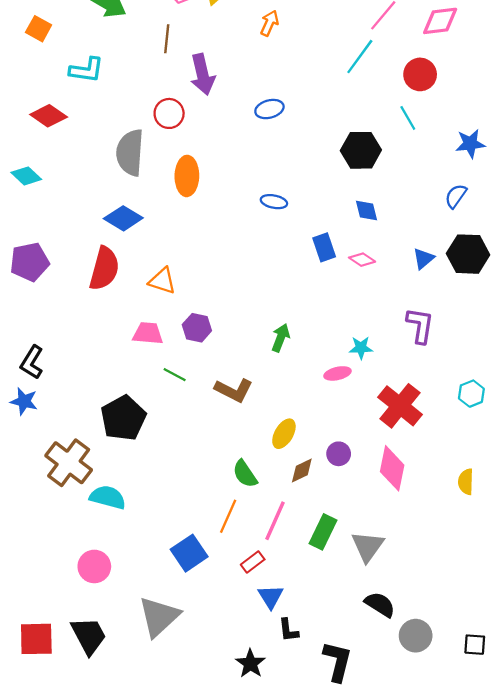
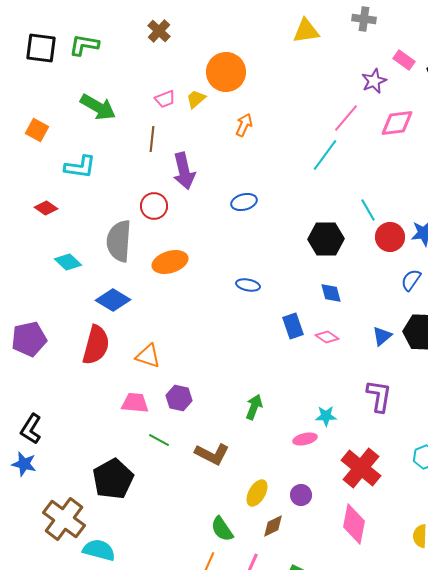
red circle: (420, 74) -> (390, 237), moved
red diamond: (49, 116) -> (46, 208), size x0.7
cyan diamond: (26, 176) -> (68, 262), moved
orange ellipse: (187, 176) -> (170, 262), turned 72
purple circle: (339, 454) -> (301, 495), moved

